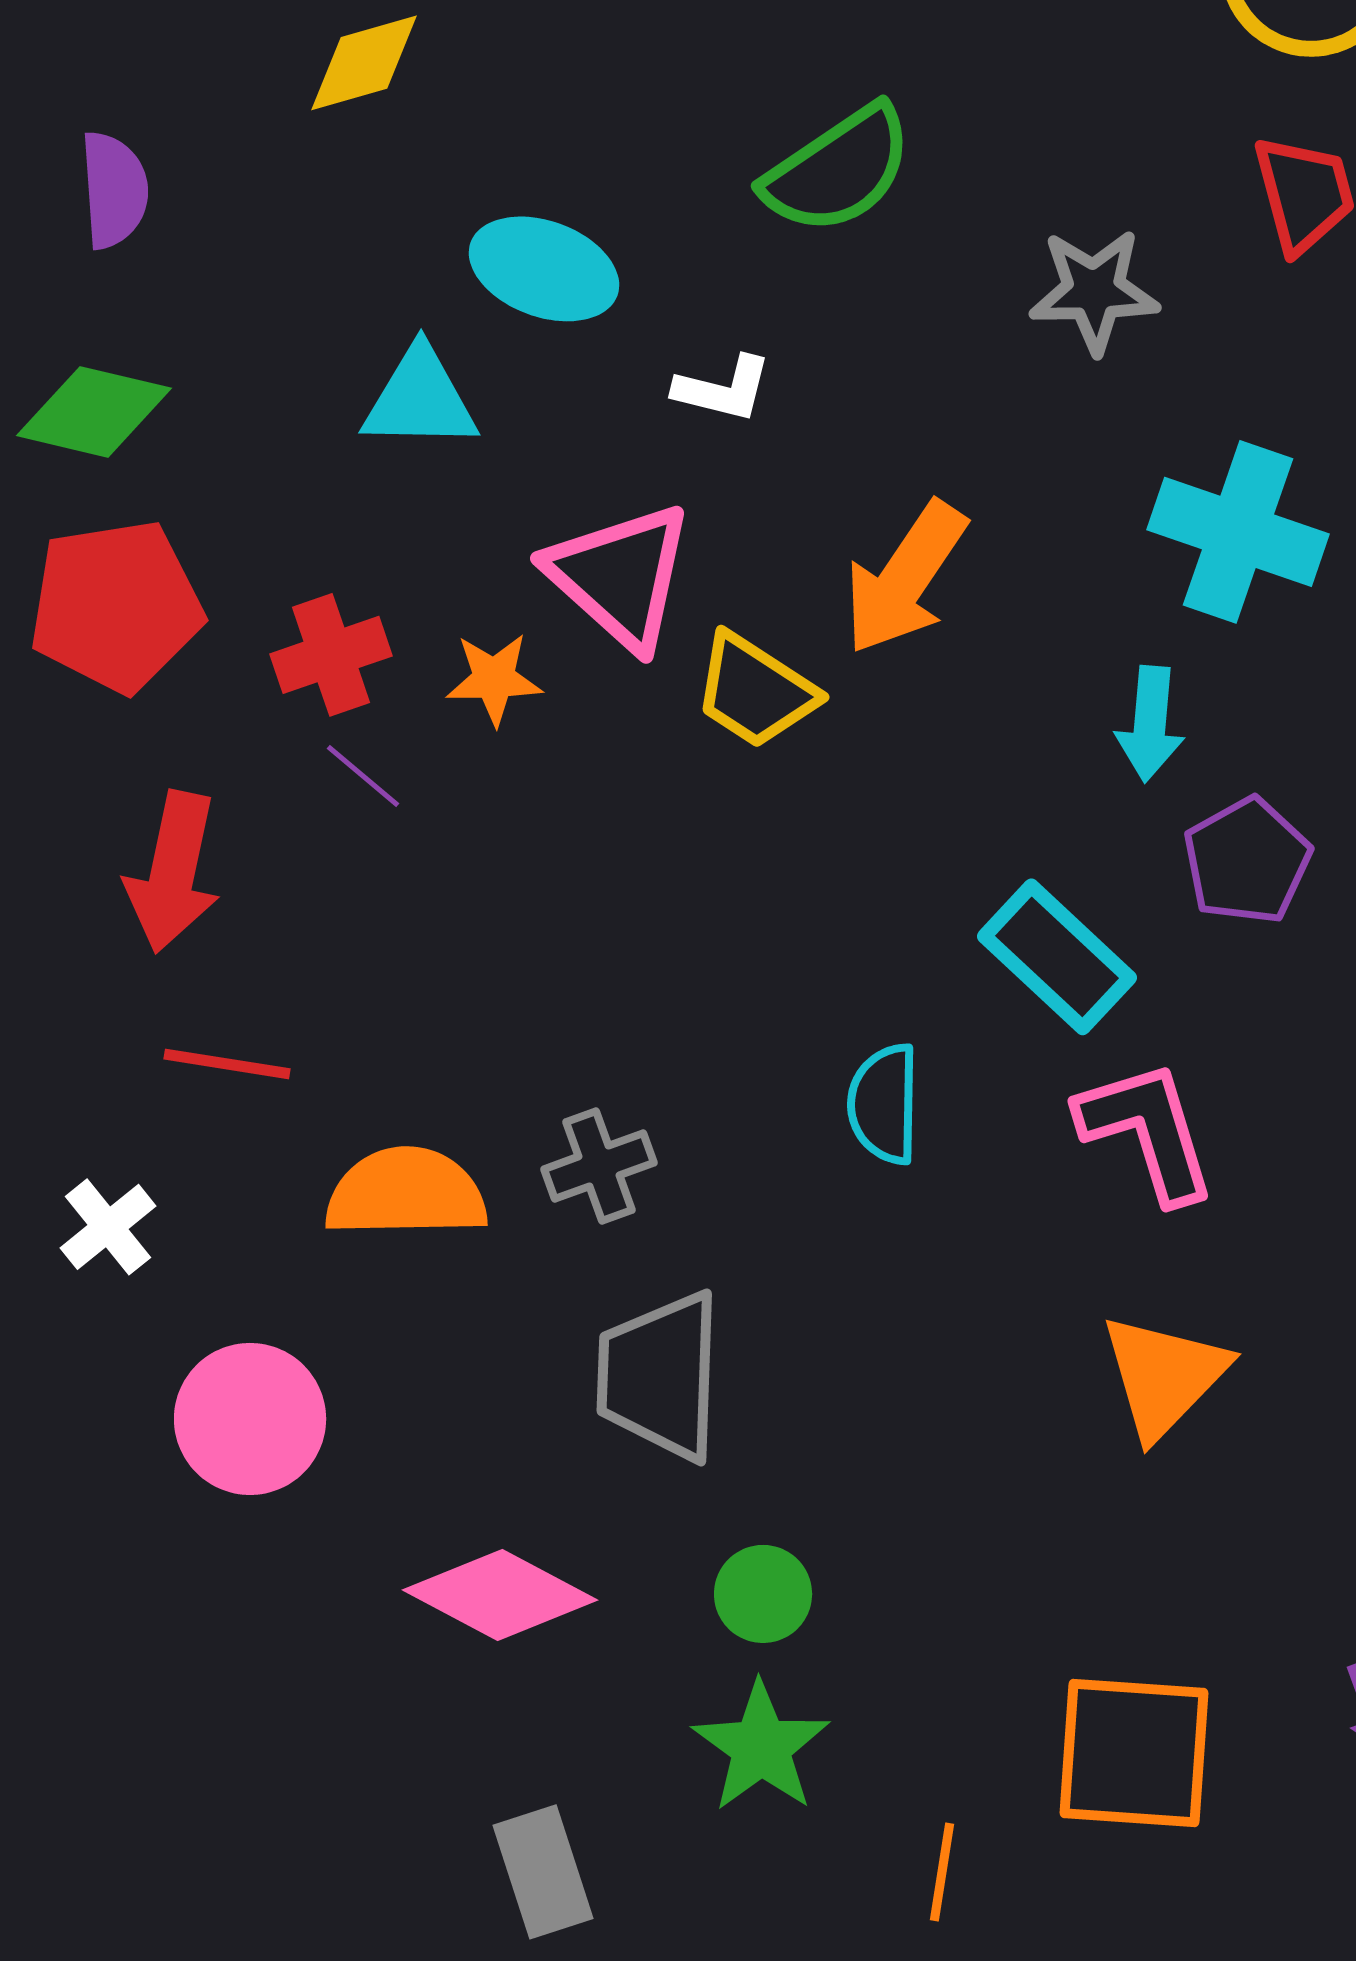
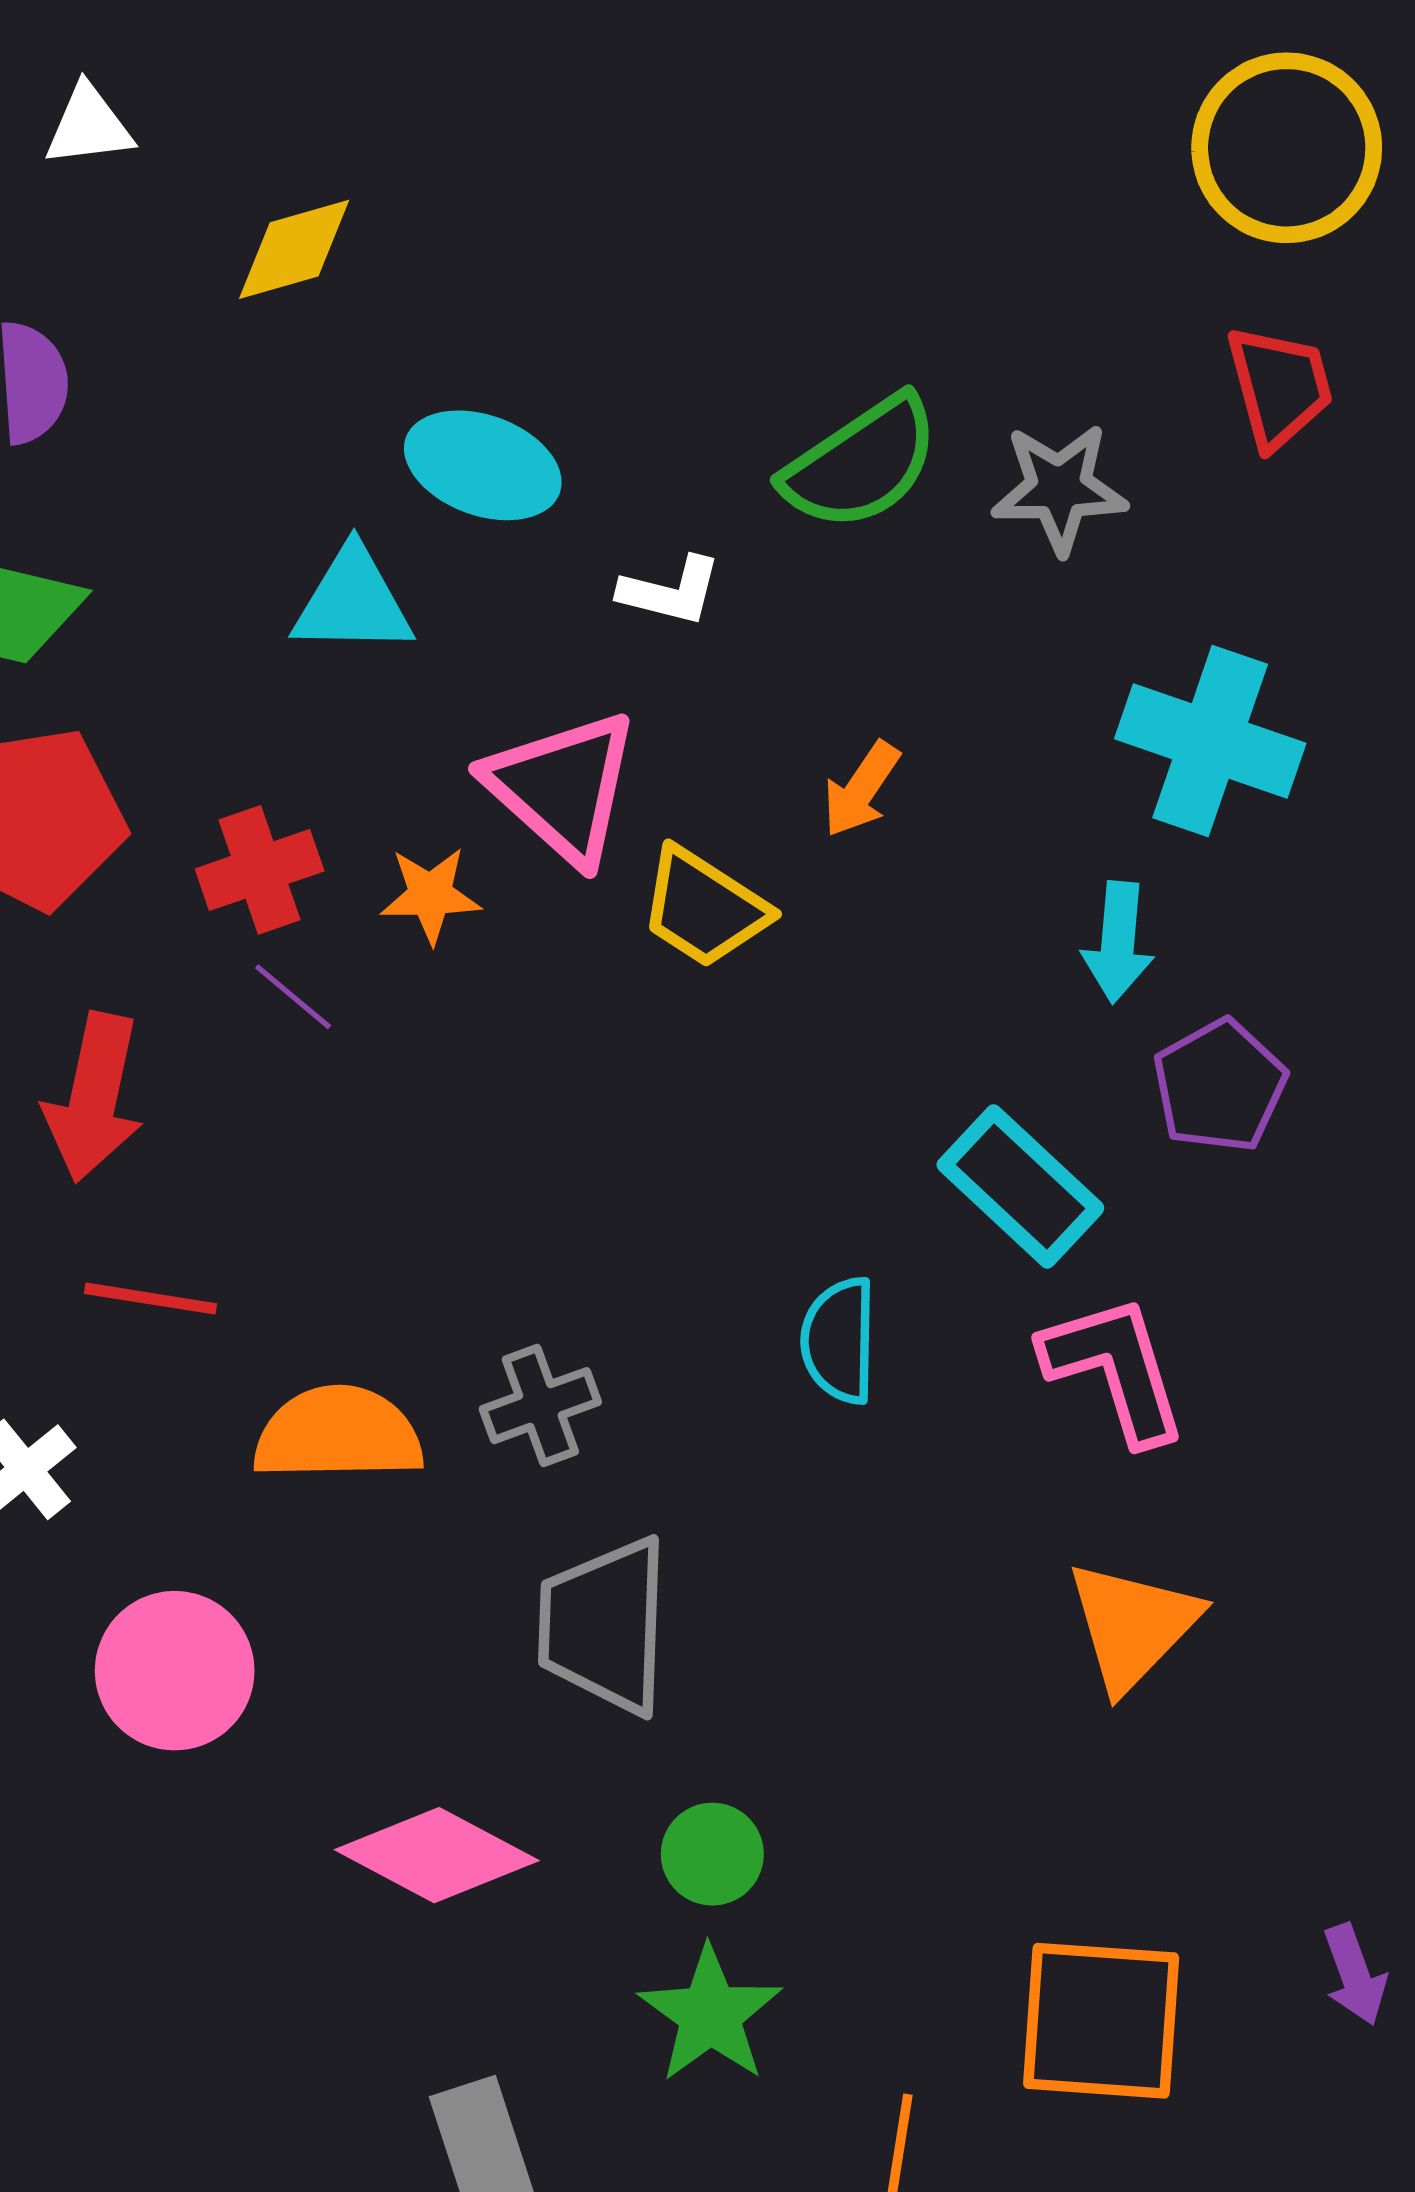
green semicircle: (838, 170) -> (861, 463), moved
orange arrow: (905, 578) -> (861, 789), size x0.6

